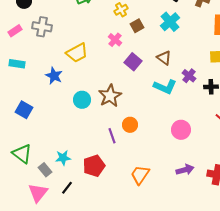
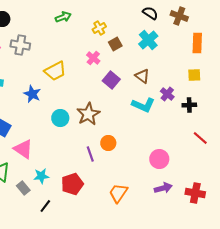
pink circle: (181, 130) -> (159, 159), moved
pink triangle: (38, 193) -> (23, 149), moved, turned -35

